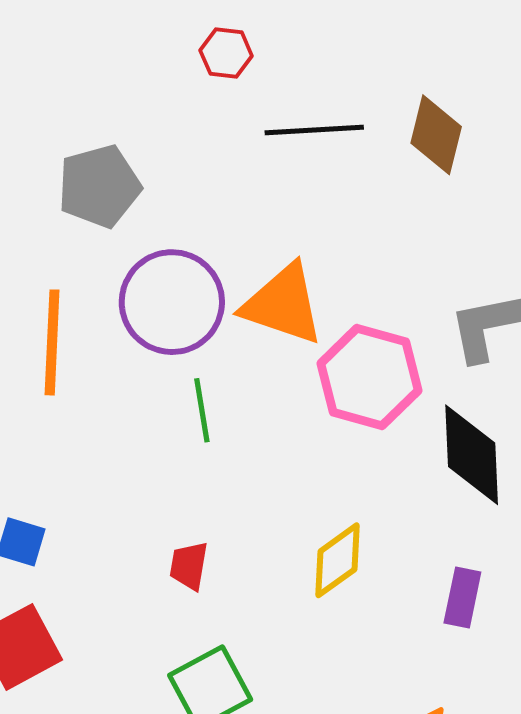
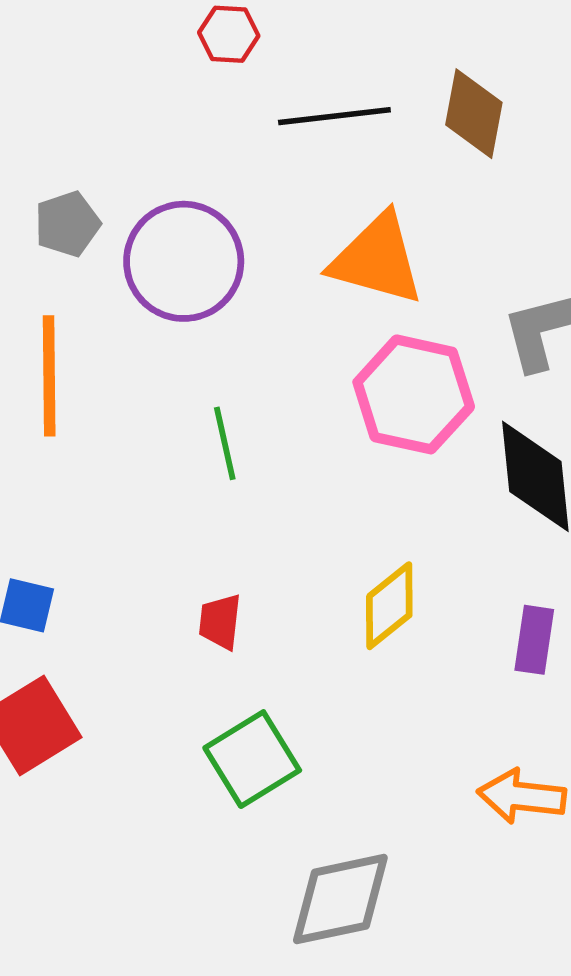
gray pentagon: (99, 186) -> (67, 224), moved, size x0.7
purple circle: (172, 302) -> (184, 261), moved
orange triangle: (283, 304) -> (377, 259), moved

